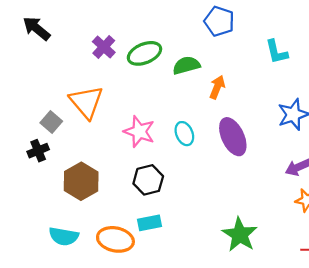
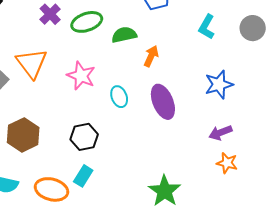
cyan L-shape: (277, 52) -> (207, 27), turned 40
pink star: (139, 132) -> (81, 76), moved
cyan rectangle: (149, 223) -> (83, 176), turned -50

